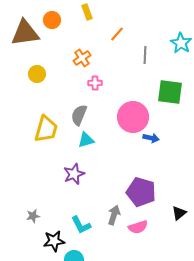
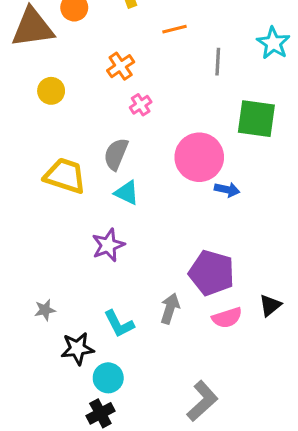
orange line: (117, 34) -> (175, 29), turned 35
pink cross: (95, 83) -> (141, 105), turned -32
yellow trapezoid: (46, 129) -> (65, 176), turned -88
cyan triangle: (86, 140) -> (127, 193), turned 42
pink semicircle: (138, 227) -> (227, 318), moved

